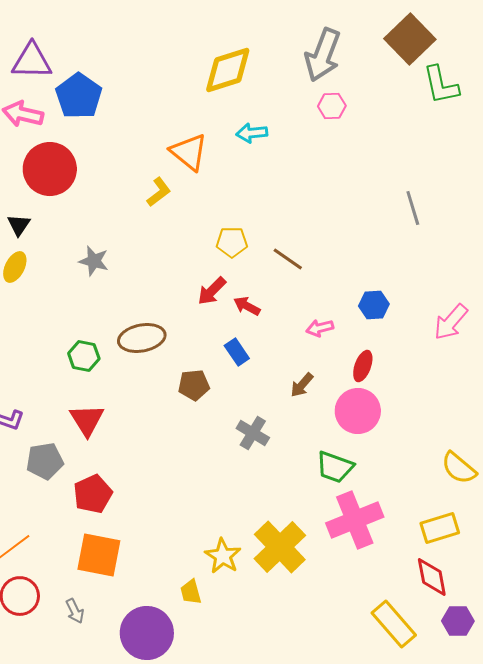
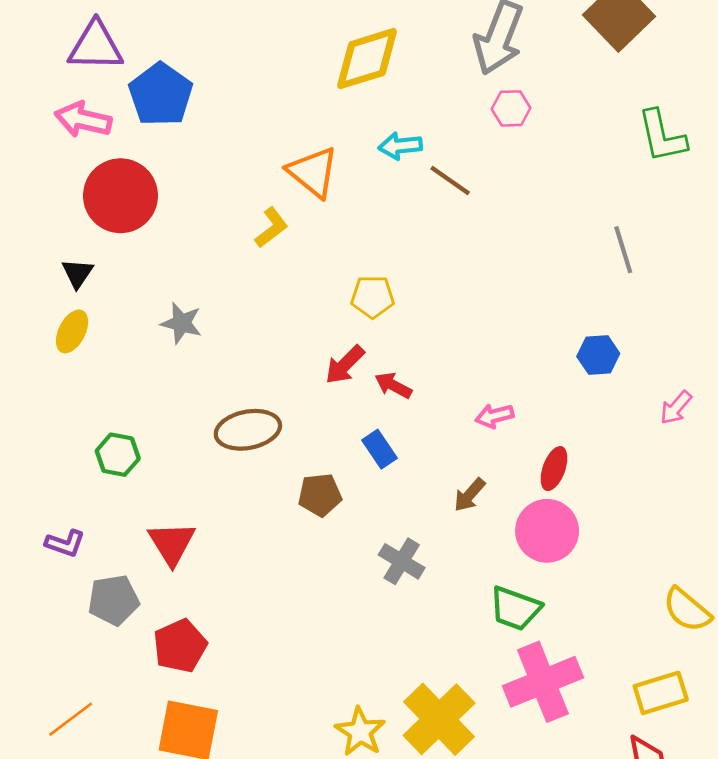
green L-shape: (441, 85) -> (662, 136), moved
brown line: (288, 259) -> (450, 180), moved
blue hexagon: (374, 305) -> (598, 355), moved
pink arrow: (451, 322) -> (676, 408), size x0.7
green hexagon: (84, 356) -> (118, 455), moved

